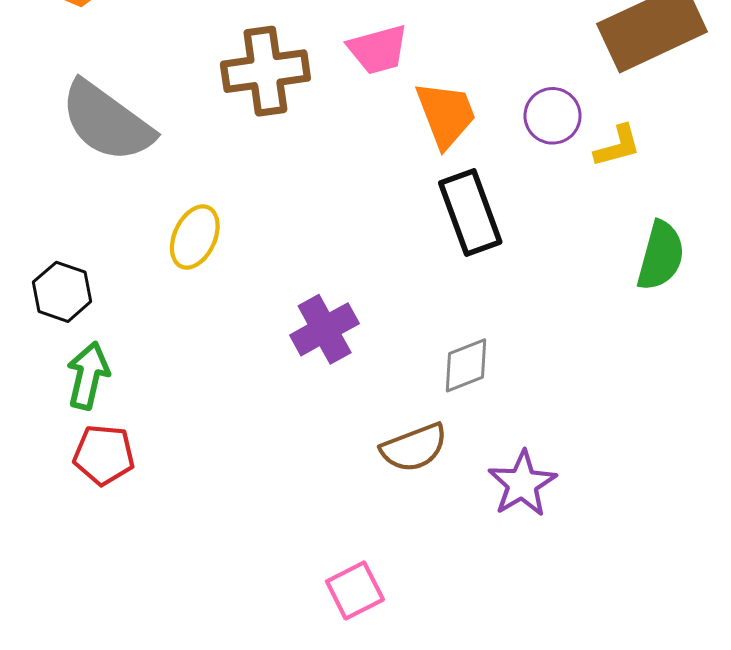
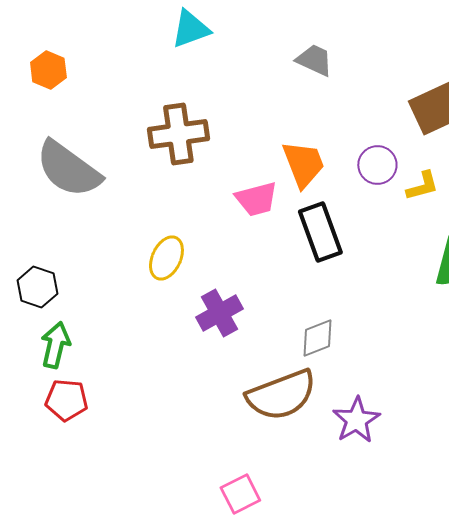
pink trapezoid: (378, 49) -> (256, 199), moved
yellow ellipse: (195, 237) -> (166, 258), moved
brown semicircle: (414, 448) -> (281, 395), size x1.5

